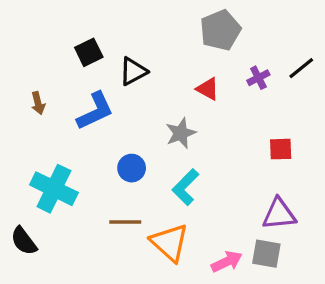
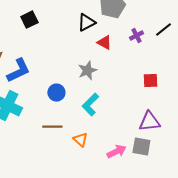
black triangle: (133, 71) -> (86, 23), moved
blue L-shape: (95, 111) -> (18, 71), moved
orange triangle: (170, 243) -> (80, 140), size x0.6

